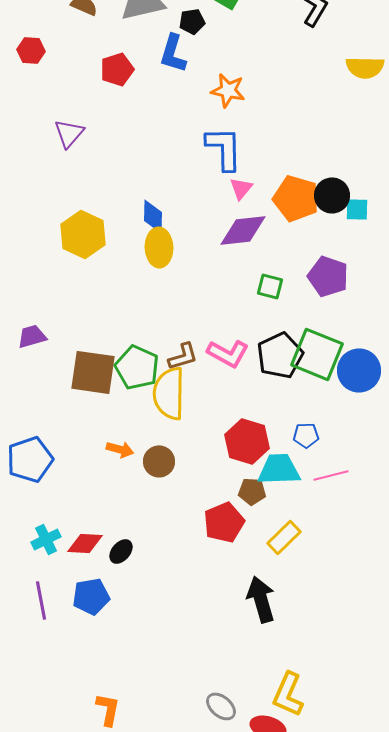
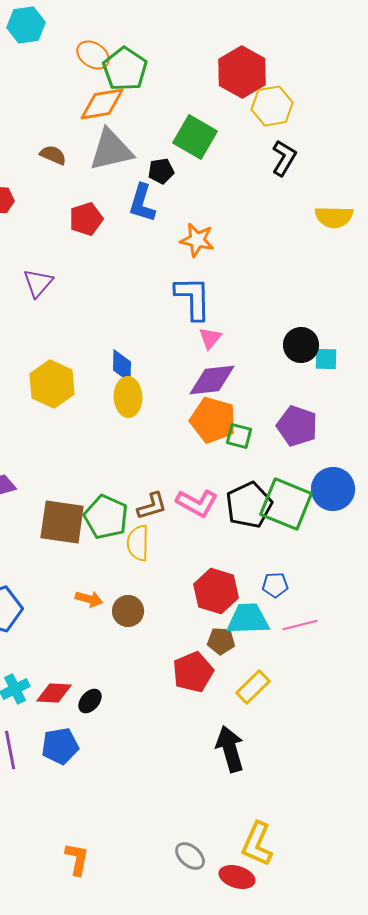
orange pentagon: (296, 198) -> (213, 420), moved
blue circle: (359, 370) -> (333, 489), moved
yellow semicircle: (169, 393) -> (138, 543), size x0.7

